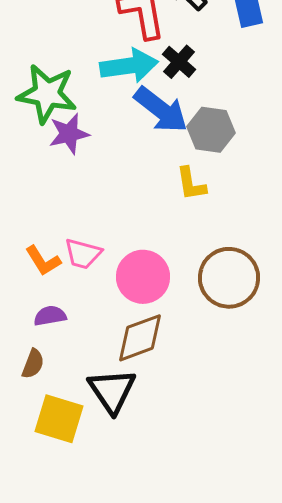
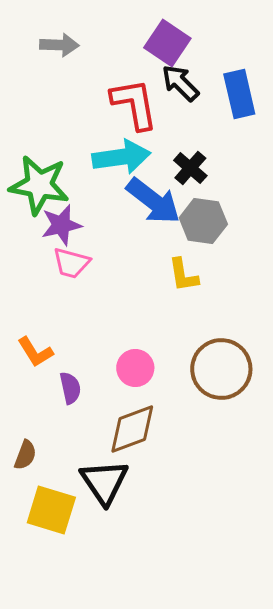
black cross: (179, 62) -> (190, 168), moved
pink trapezoid: (83, 254) -> (71, 263), moved
pink circle: (143, 277) -> (135, 368), size x0.7
purple semicircle: (50, 316) -> (70, 388), moved, turned 88

